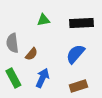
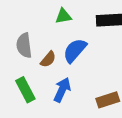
blue semicircle: (75, 54) -> (75, 50), moved

